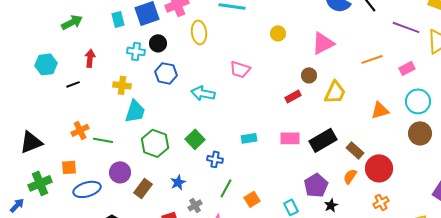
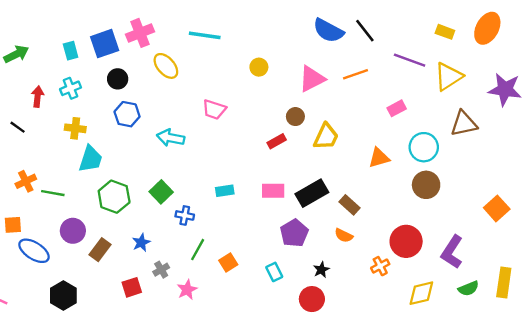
yellow ellipse: (199, 32) -> (166, 66), turned -35
cyan cross: (136, 51) -> (71, 88), moved, turned -30
orange line: (372, 59) -> (355, 74), moved
pink rectangle: (407, 68) -> (397, 108), moved
black line: (73, 84) -> (18, 127), turned 56
red circle: (379, 168) -> (406, 241), moved
orange semicircle: (350, 176) -> (344, 235), turned -98
purple pentagon: (316, 185) -> (294, 233), moved
blue ellipse: (87, 189) -> (34, 251), turned 48

